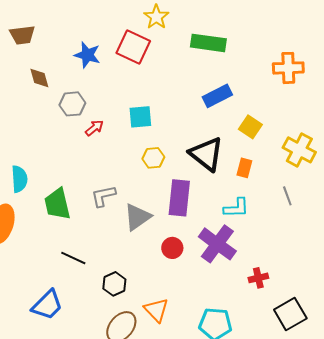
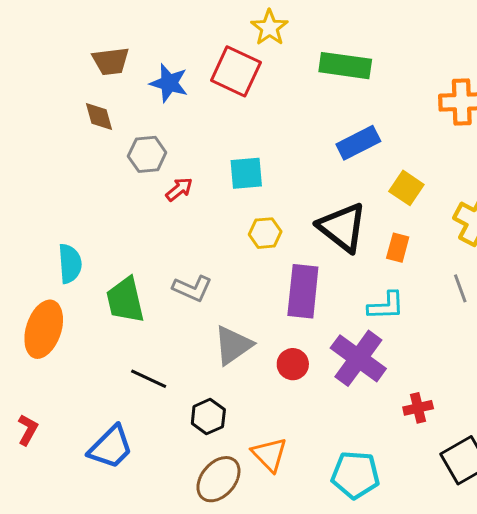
brown trapezoid: (22, 35) -> (111, 61), moved
gray L-shape: (103, 196) -> (192, 288), turned -144
gray triangle: (137, 217) -> (233, 345), moved

